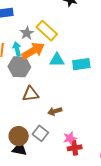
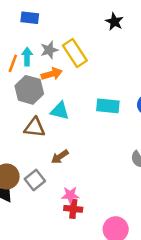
cyan arrow: (17, 49) -> (27, 57), moved
orange arrow: (33, 51) -> (52, 74), size x0.7
cyan triangle: (57, 60) -> (60, 111), moved
brown arrow: (55, 111) -> (60, 157), turned -32

